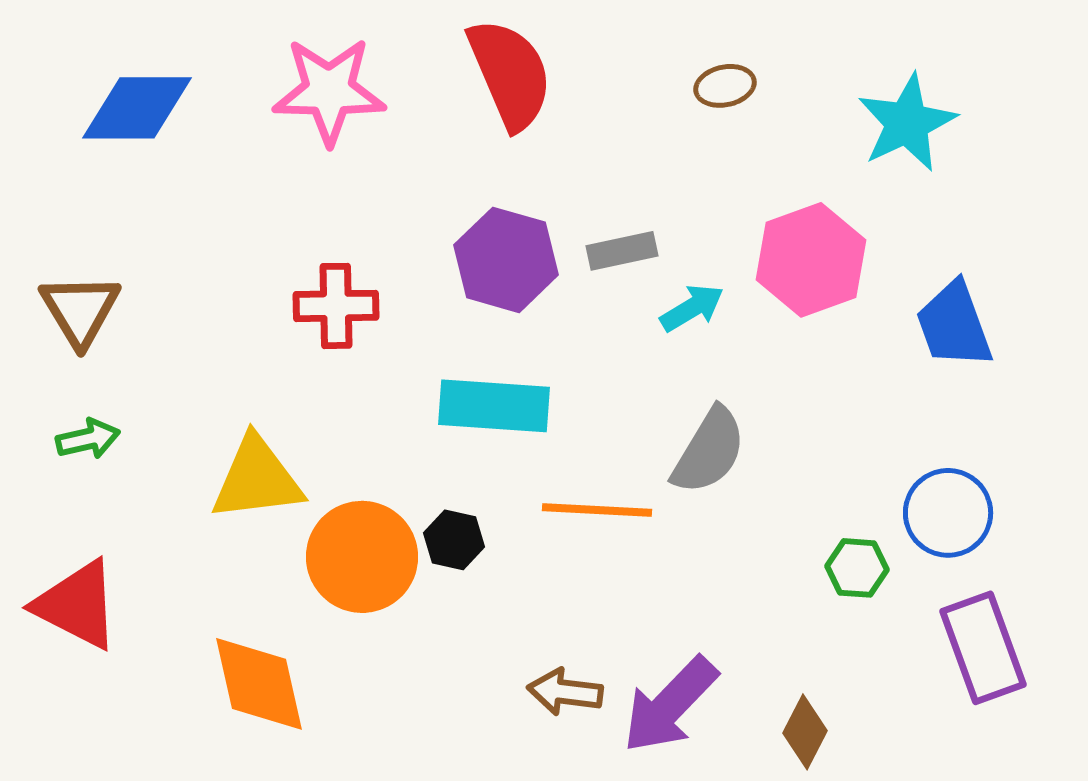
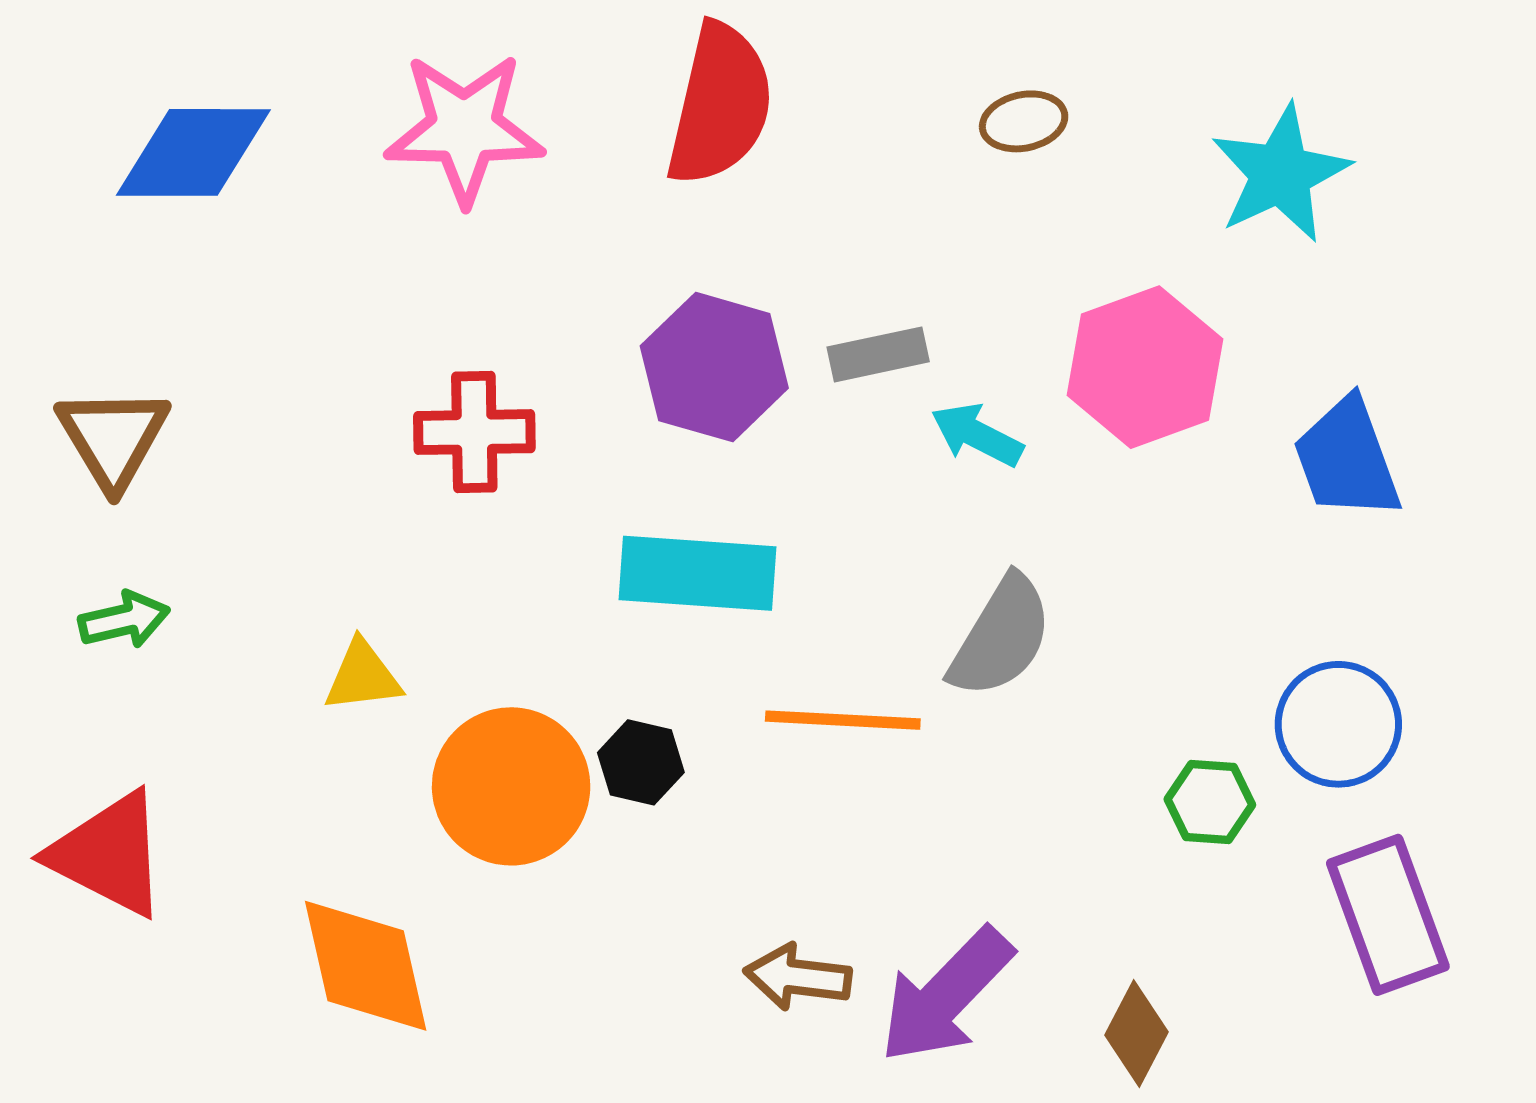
red semicircle: (510, 74) -> (720, 104), turned 36
cyan arrow: (692, 308) -> (977, 435), turned -122
yellow triangle: (257, 479) -> (363, 676), size x0.6

